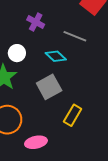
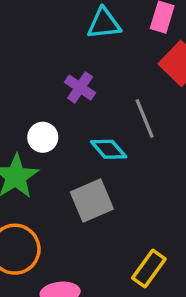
gray line: (75, 36) -> (145, 118), turned 40
yellow rectangle: (73, 115) -> (149, 268), moved

